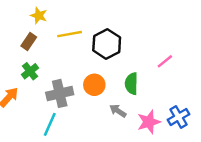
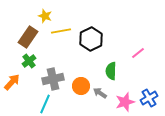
yellow star: (39, 16) -> (45, 16), moved
brown rectangle: (29, 41) -> (28, 37), size x1.5
orange circle: (94, 85) -> (81, 86), moved

